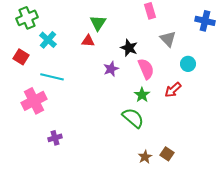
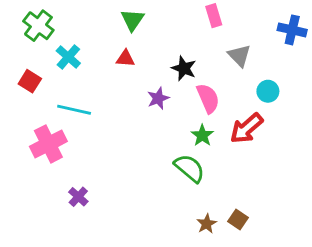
green cross: (27, 18) -> (38, 26), turned -30
green triangle: (98, 23) -> (132, 20), moved
red arrow: (173, 90) -> (247, 128), size x1.4
purple cross: (55, 138) -> (78, 197), turned -32

